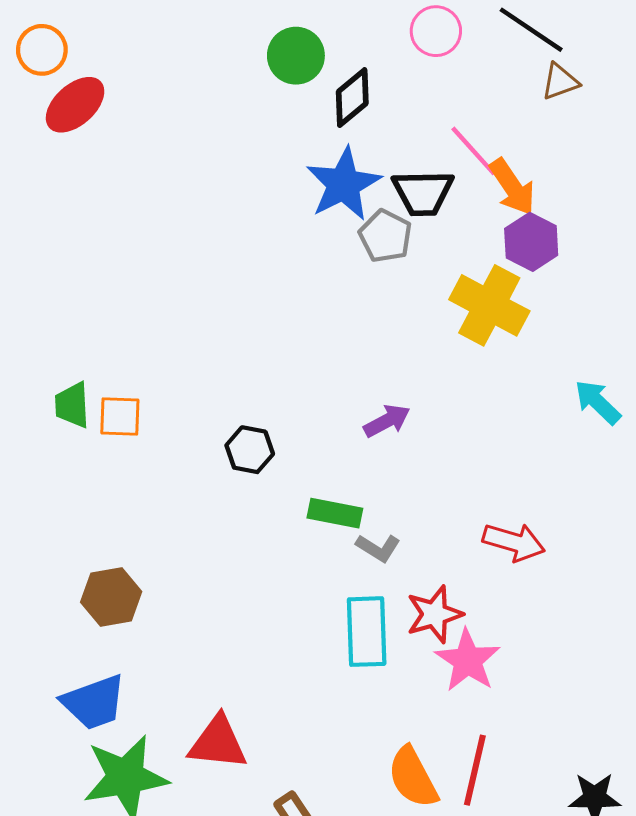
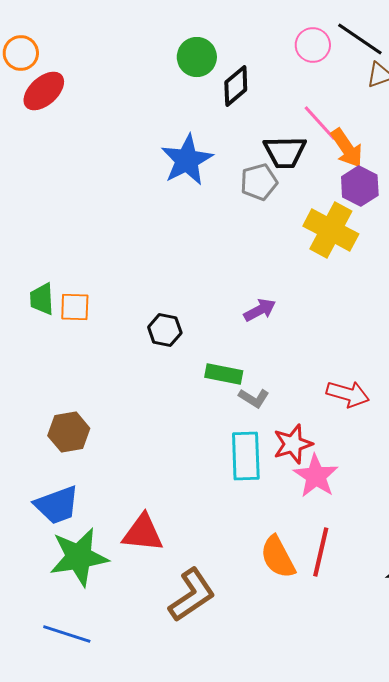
pink circle: (436, 31) -> (313, 45), moved
blue star: (344, 184) -> (187, 160), moved
gray pentagon: (385, 236) -> (259, 182), turned 30

